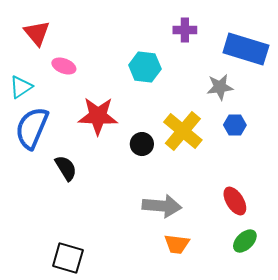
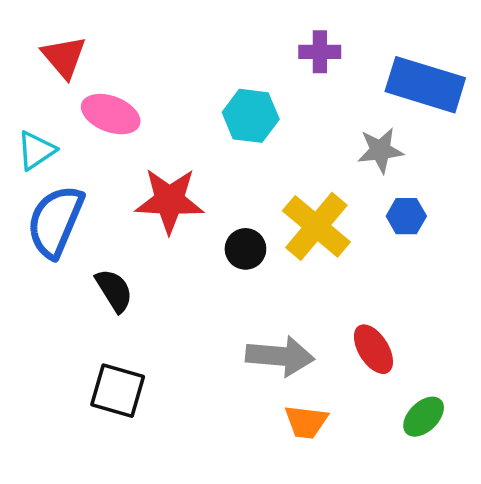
pink ellipse: (64, 66) -> (111, 114), size x1.4
red ellipse: (235, 201) -> (373, 349), moved
black square: (68, 258) -> (118, 391), moved

